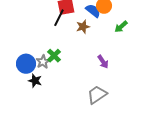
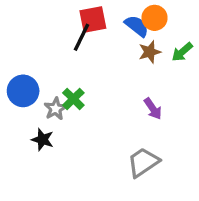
brown star: (83, 27) -> (150, 52), moved
blue circle: (26, 64) -> (23, 91), moved

